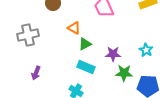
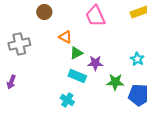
purple star: (113, 54) -> (95, 63), moved
purple arrow: (36, 73) -> (11, 82), moved

